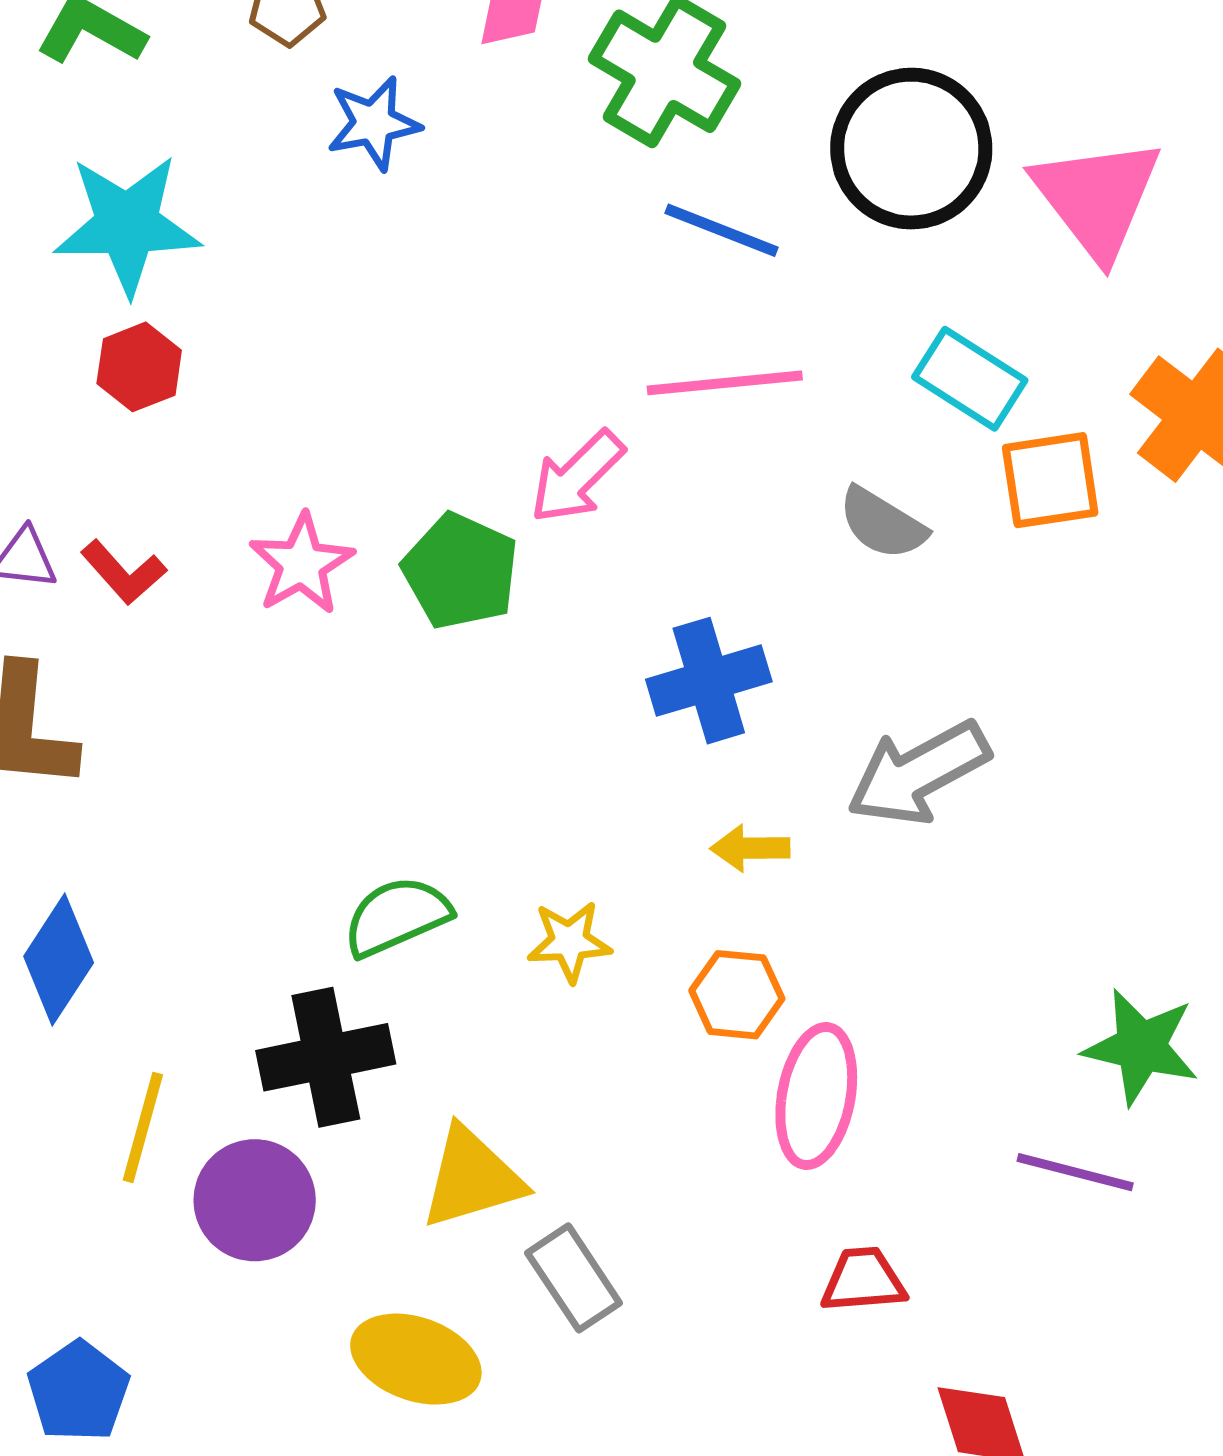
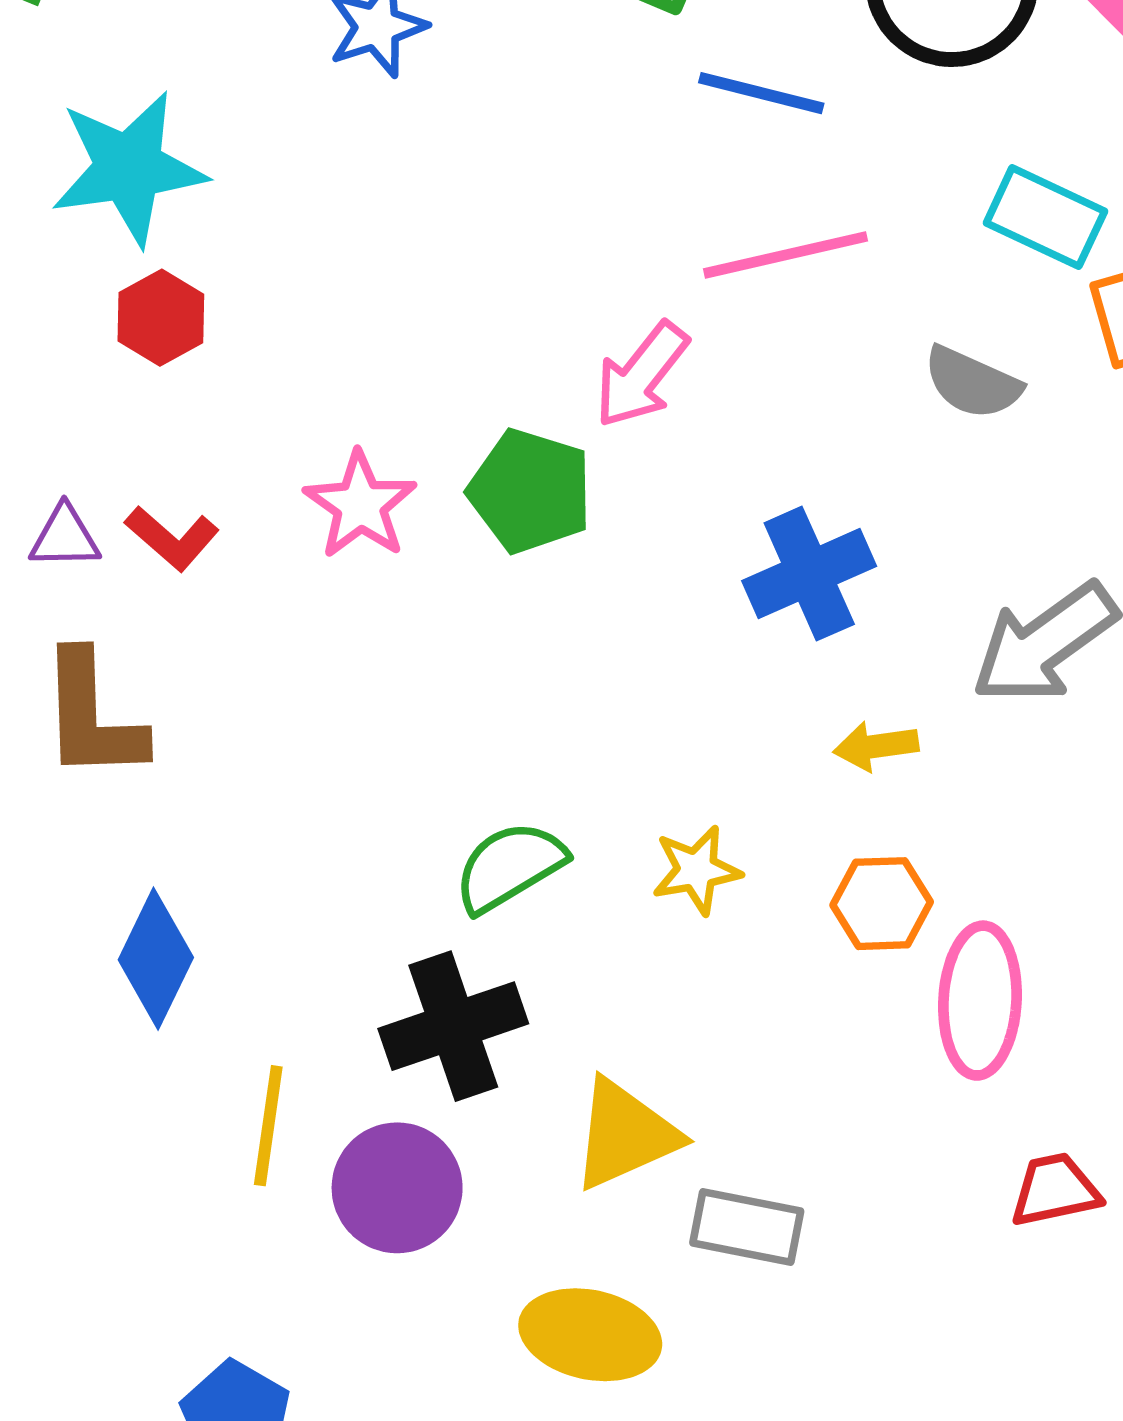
gray rectangle: (574, 1278) -> (747, 1227), turned -38

